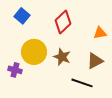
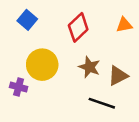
orange triangle: (100, 33) -> (124, 25), moved
brown star: (62, 57) -> (89, 67), moved

